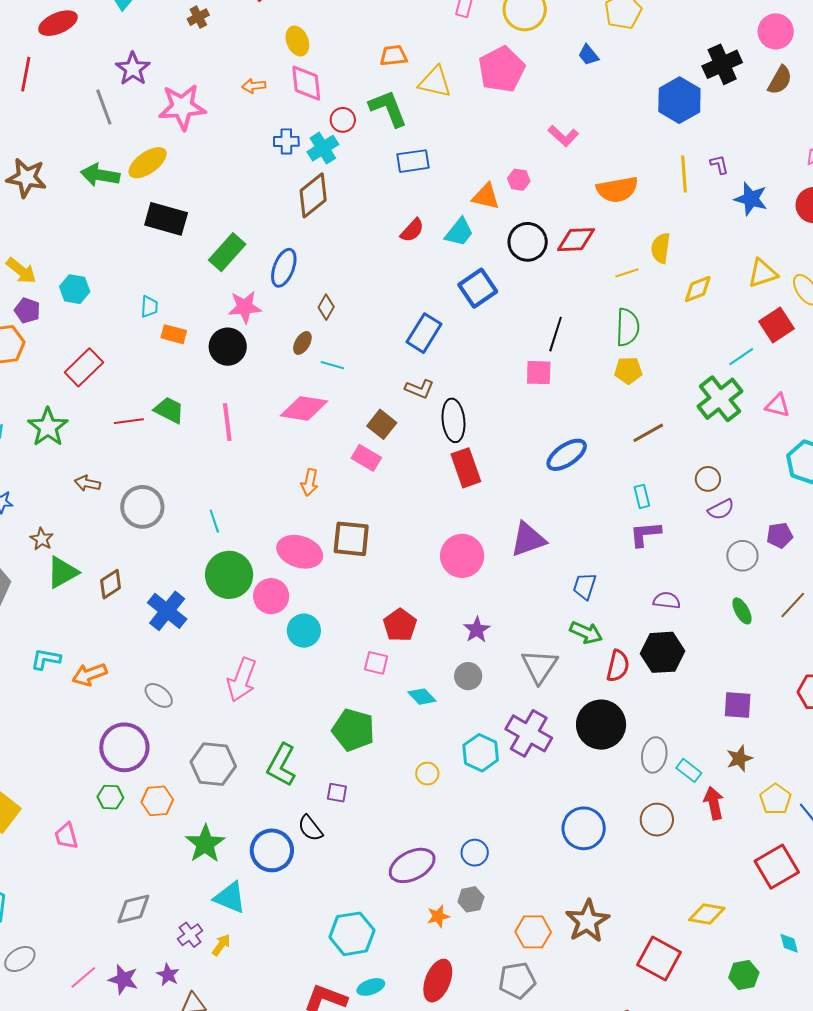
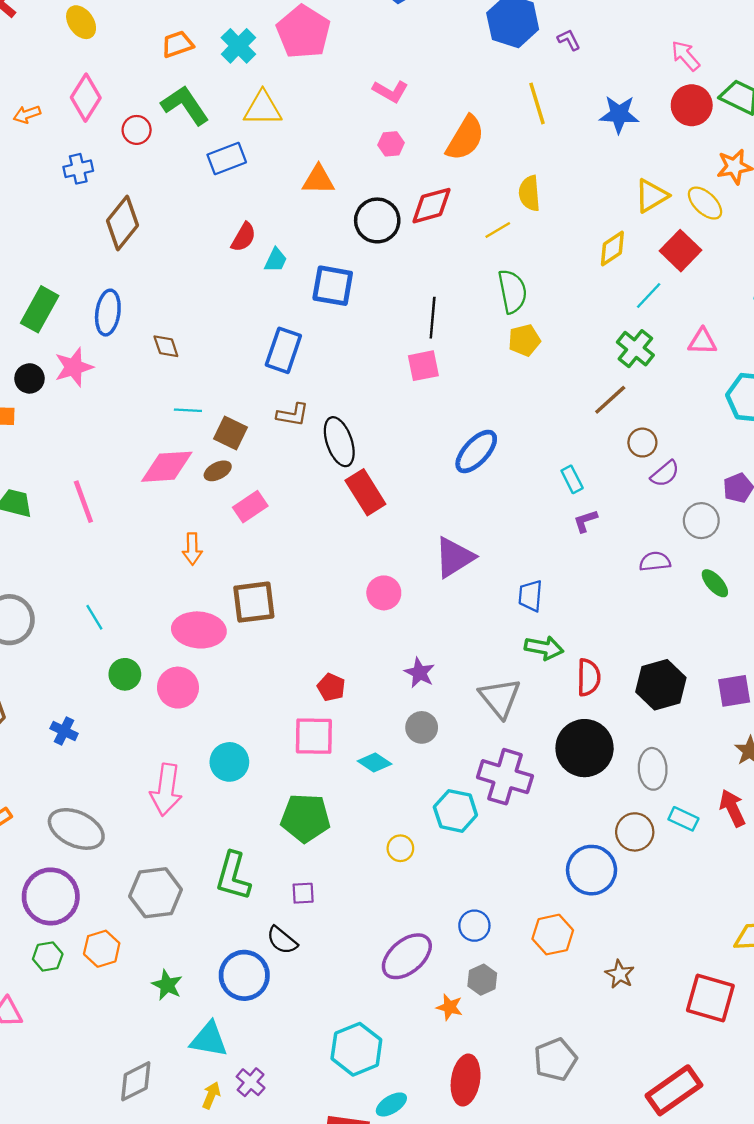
yellow ellipse: (297, 41) -> (81, 22), moved
yellow triangle: (435, 82) -> (263, 108), moved
pink diamond: (306, 83) -> (86, 98), turned 51
cyan cross: (323, 148) -> (238, 46), moved
purple L-shape: (719, 165) -> (569, 40), moved
pink hexagon: (519, 180) -> (391, 144), moved
orange semicircle: (617, 189) -> (465, 138), turned -36
cyan trapezoid: (459, 232) -> (276, 260), moved, size x0.7
blue square: (478, 288) -> (333, 286), turned -33
yellow diamond: (698, 289) -> (612, 249), moved
brown diamond: (326, 307) -> (166, 346), turned -35
brown ellipse: (302, 343) -> (218, 471), moved, turned 45
black circle: (228, 347) -> (29, 378), moved, size x0.7
green cross: (720, 399) -> (635, 349), size x0.7
brown square: (382, 424) -> (231, 433), moved
brown line: (648, 433) -> (610, 400), moved
pink rectangle: (366, 458) -> (250, 507), turned -52
purple L-shape: (645, 534) -> (585, 521), size x0.7
pink circle: (462, 556) -> (384, 593), size x0.7
green circle: (229, 575) -> (125, 674), size x0.6
purple semicircle: (667, 600) -> (655, 561), moved
blue cross: (167, 611) -> (64, 731), size x0.6
red pentagon: (400, 625) -> (331, 687), size x0.7
cyan circle: (304, 631) -> (229, 762), moved
black hexagon: (662, 652) -> (661, 685), moved
pink square: (376, 663) -> (314, 736), size x1.5
gray ellipse: (159, 695) -> (76, 829), size x1.6
cyan rectangle: (689, 770) -> (683, 819), moved
brown circle: (657, 820) -> (635, 832), moved
green star: (205, 844) -> (167, 985), size x0.7
gray diamond: (133, 909) -> (136, 1081), moved
orange star: (438, 916) -> (449, 1007), turned -30
brown star: (587, 921) -> (620, 974), size x0.6
orange hexagon: (533, 932) -> (553, 935), moved
purple cross: (190, 935) -> (251, 1082), moved

